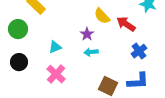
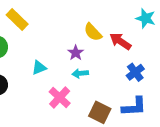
pink cross: (56, 74) -> (60, 97), moved

